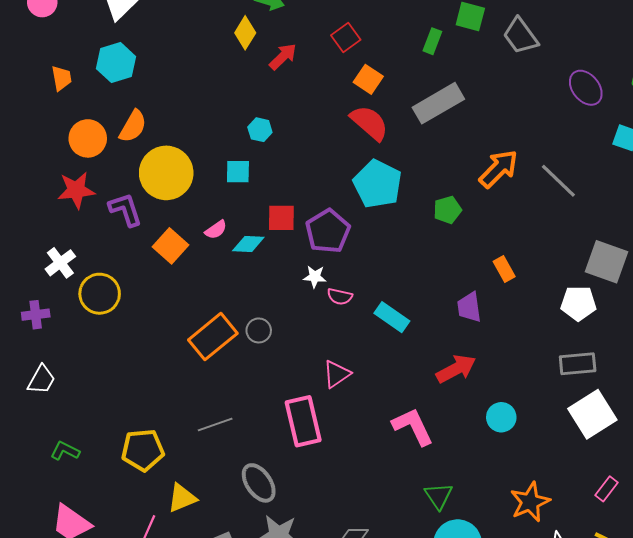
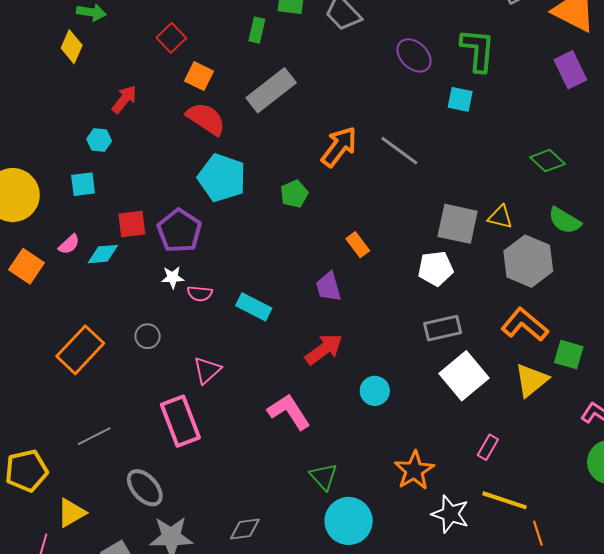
red arrow: (283, 56) -> (124, 99), moved
gray circle: (259, 330) -> (148, 336), moved

